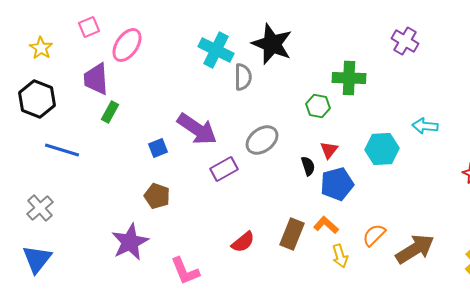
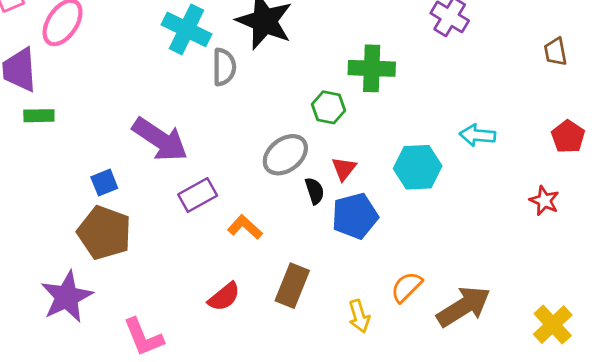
green rectangle: (110, 112) -> (39, 116), turned 60
gray ellipse: (262, 140) -> (285, 155), moved
blue square: (158, 148) -> (104, 183), moved
brown pentagon: (157, 196) -> (104, 233), size x1.5
orange L-shape: (326, 225) -> (245, 227), moved

